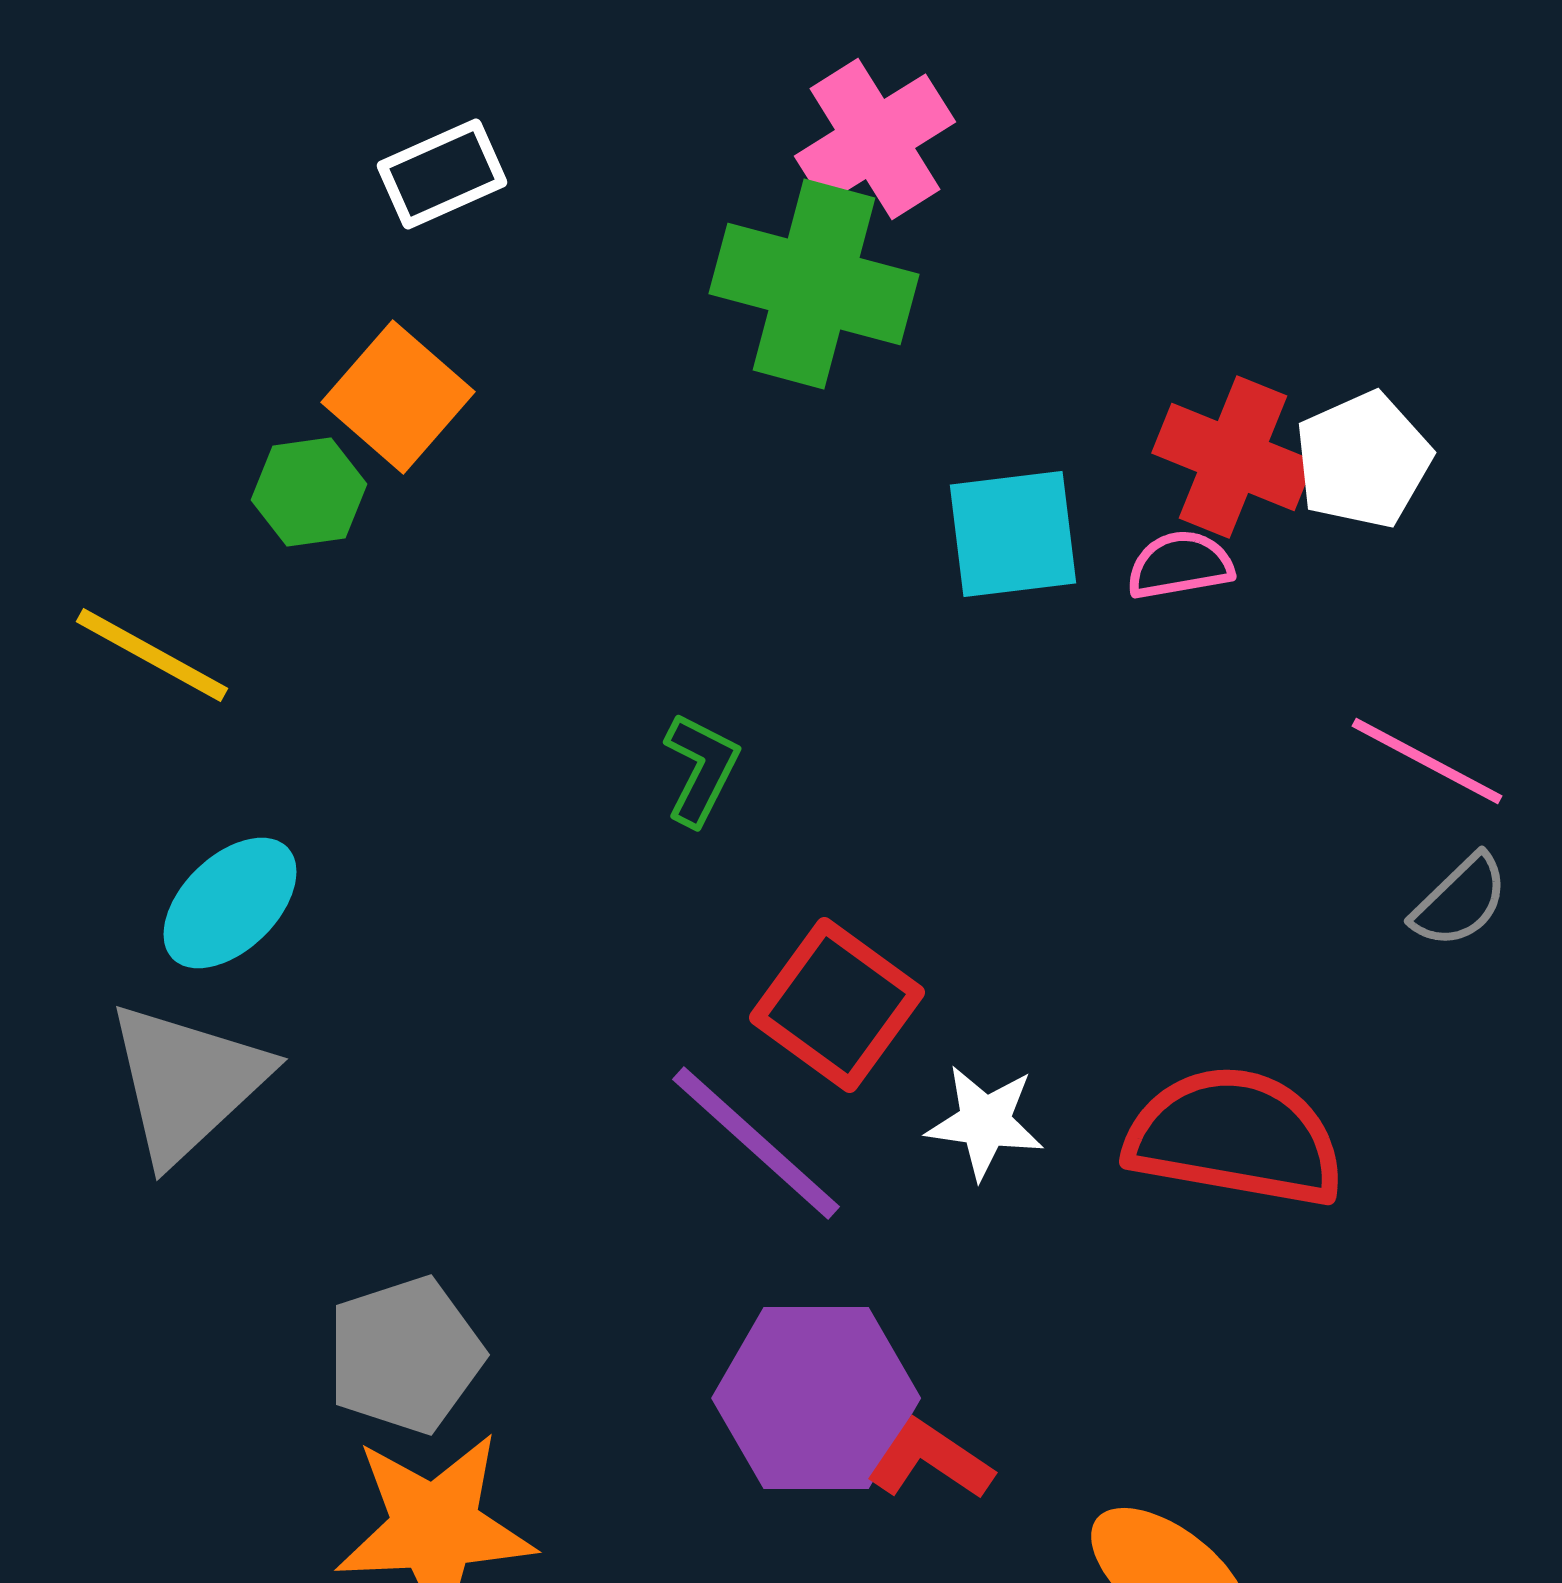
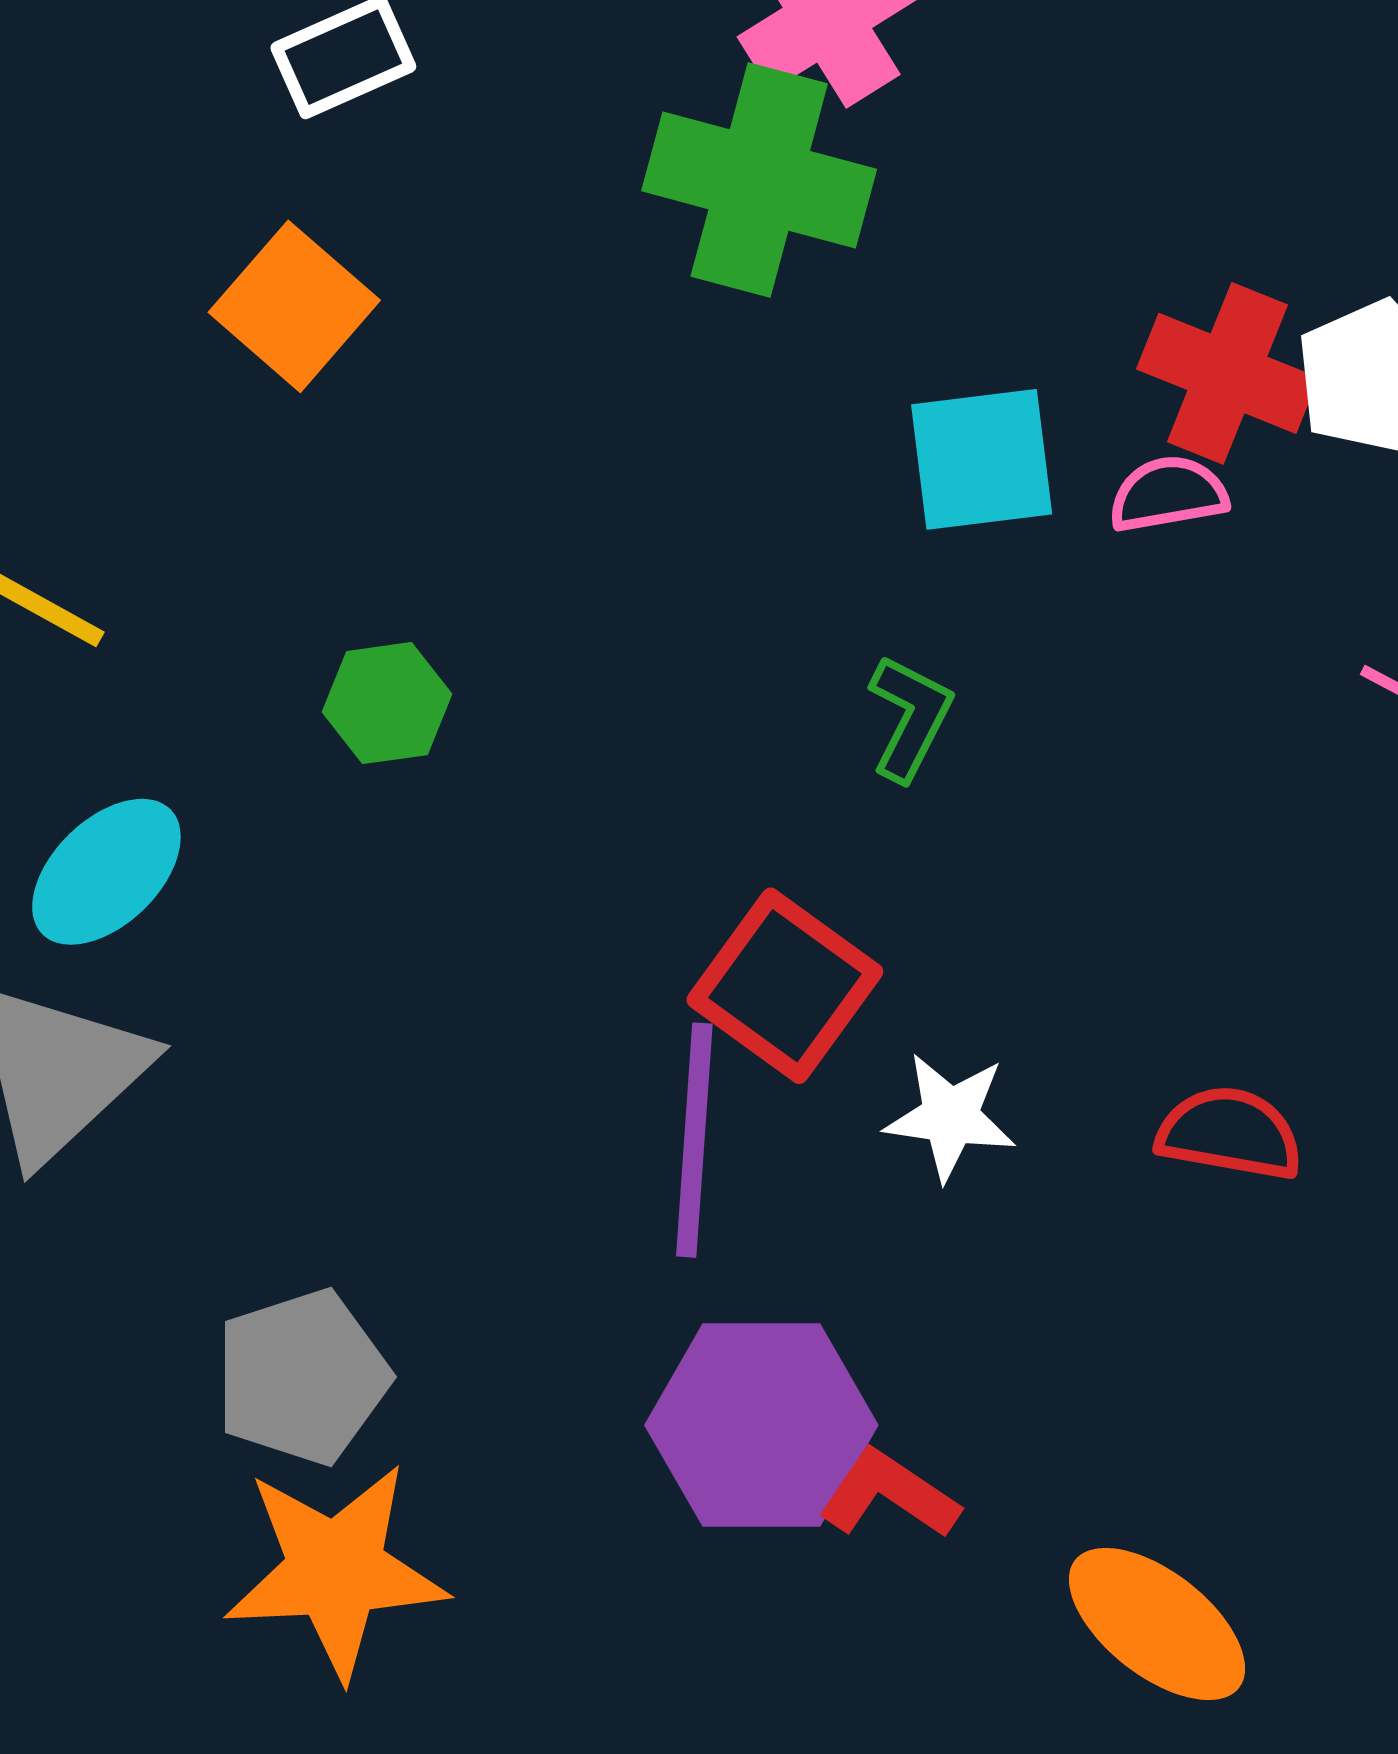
green hexagon: (309, 492) -> (387, 703), moved
green L-shape: (701, 769) -> (910, 718), moved
red semicircle: (1235, 1137) -> (1230, 1133), size x0.6
purple line: (756, 1143) -> (694, 1140), turned 52

